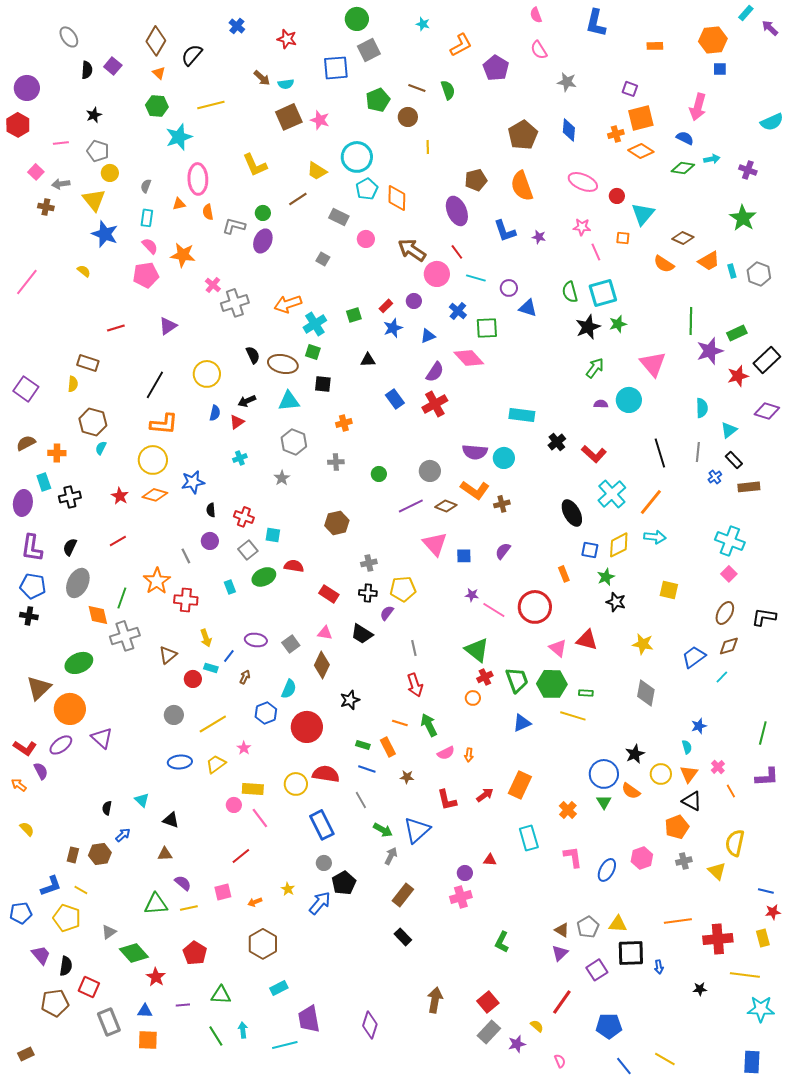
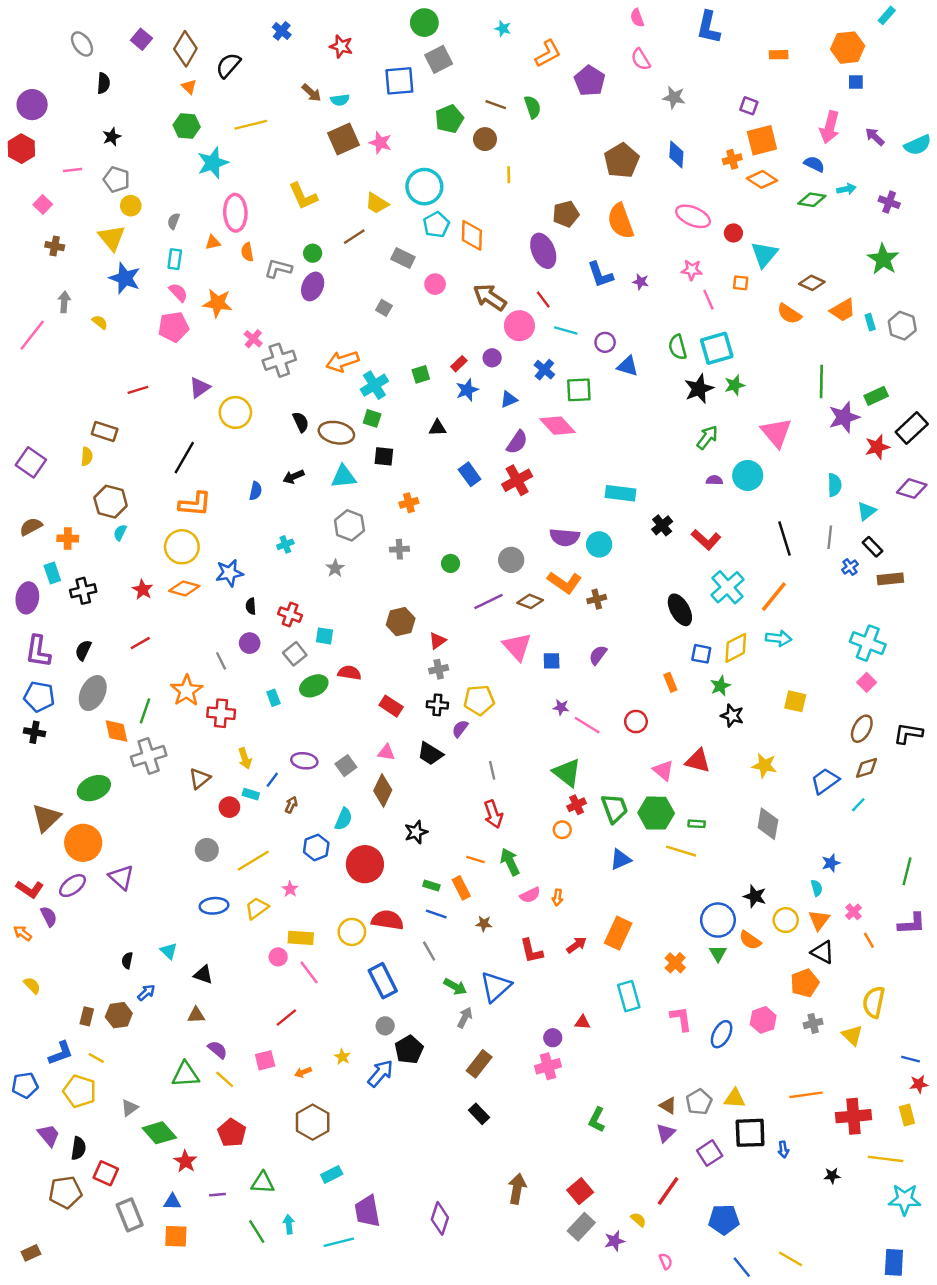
purple arrow: (770, 28) -> (875, 137), moved
purple square: (113, 66) -> (141, 39), moved
gray arrow: (61, 184) -> (64, 302), moved, turned 102
yellow circle: (207, 374) -> (235, 412), moved
red triangle: (237, 422) -> (437, 641), moved
red circle: (535, 607) -> (636, 722), size x0.6
black star: (635, 754) -> (755, 896), turned -30
yellow line: (189, 908) -> (225, 1079), turned 54

